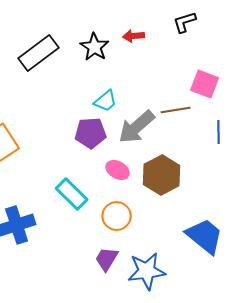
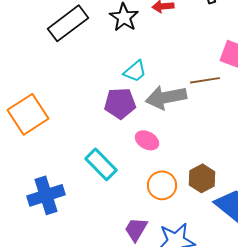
gray arrow: (137, 127) -> (166, 97), turned 30
brown hexagon: (162, 175) -> (202, 178), moved, size x0.7
orange circle: (117, 216) -> (162, 185), moved

